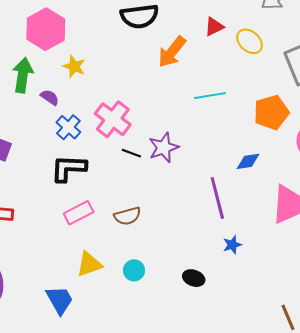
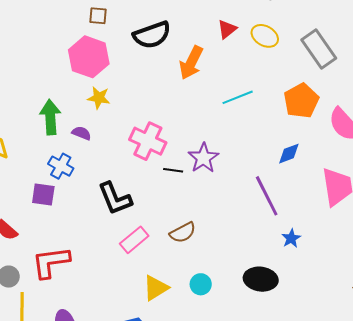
pink hexagon: (46, 29) -> (89, 57), moved
blue cross: (68, 127) -> (61, 166), moved
black L-shape: (69, 168) -> (115, 198), turned -102
black ellipse: (194, 278) -> (261, 279), size x1.5

